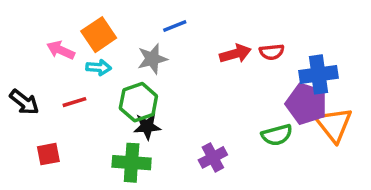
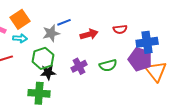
blue line: (175, 26) -> (64, 22), moved
red arrow: (235, 54) -> (89, 34), moved
green semicircle: (277, 135) -> (108, 65), moved
purple cross: (213, 157) -> (79, 66), moved

